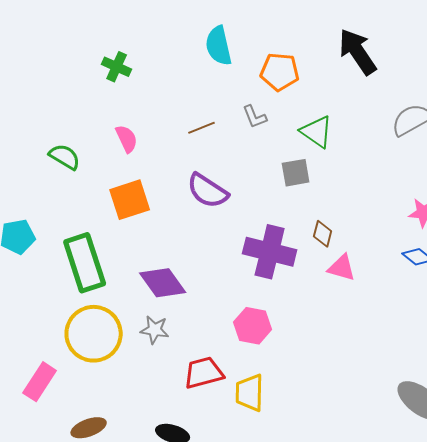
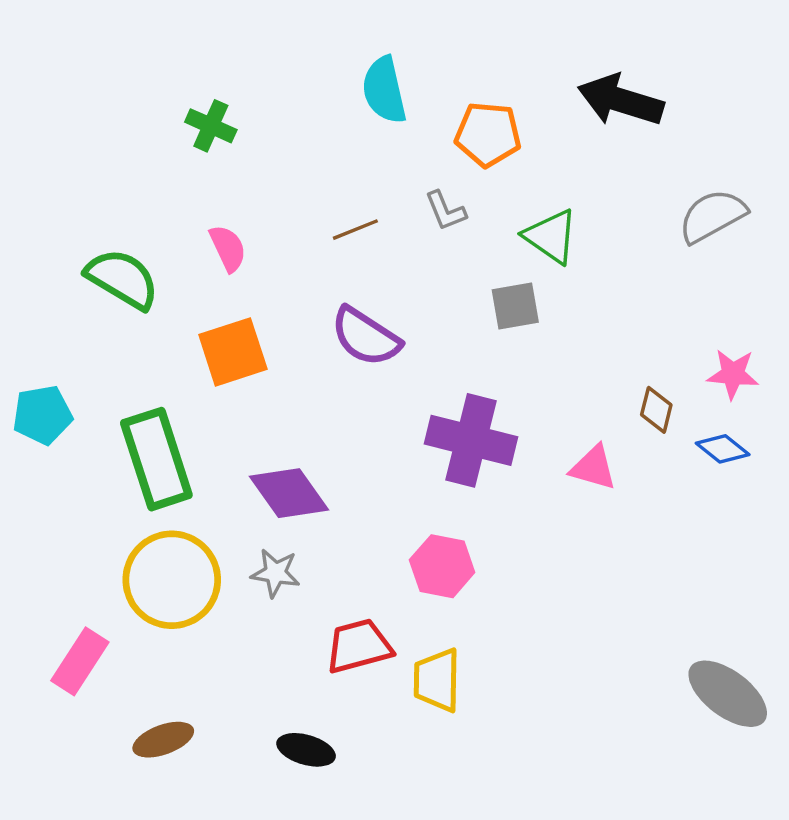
black arrow: (358, 52) -> (621, 100), turned -39
green semicircle: (65, 157) -> (122, 279), size x1.4
brown diamond: (323, 234) -> (656, 410), moved

